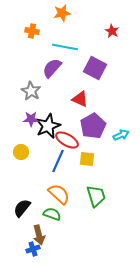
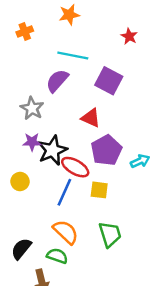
orange cross: (32, 31) -> (25, 31), moved, turned -32

